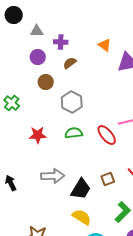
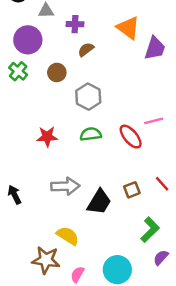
orange triangle: (105, 45) -> (128, 28), size x1.5
purple circle: (38, 57) -> (28, 40), moved, size x1.5
green cross: (12, 103) -> (18, 71), moved
yellow semicircle: (82, 217) -> (68, 236), moved

